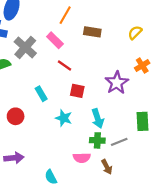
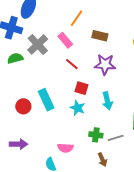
purple star: (117, 83) -> (105, 64), moved, turned 30
cyan rectangle: (41, 94) -> (46, 100), moved, size x1.5
cyan star: (64, 118) -> (77, 108), moved
cyan arrow: (98, 119) -> (107, 101), moved
pink semicircle: (82, 158) -> (65, 148), moved

